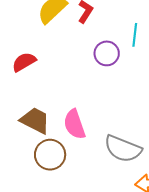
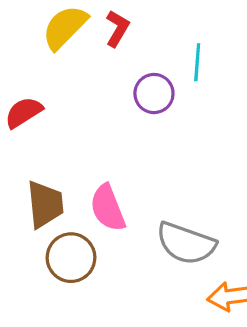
brown trapezoid: (35, 120) -> (45, 204), turned 60

